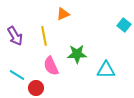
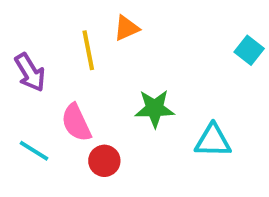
yellow line: (44, 36) -> (88, 50), moved
pink semicircle: (51, 66) -> (76, 123), moved
red circle: (36, 88) -> (104, 161), moved

